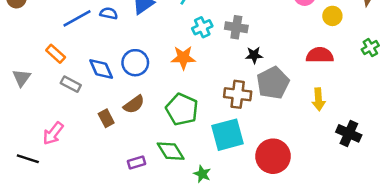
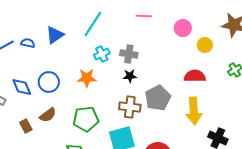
black star: (254, 55) -> (130, 76), moved
yellow arrow: (318, 99) -> (194, 111), size x1.5
green pentagon: (182, 109) -> (86, 119), turned -30

